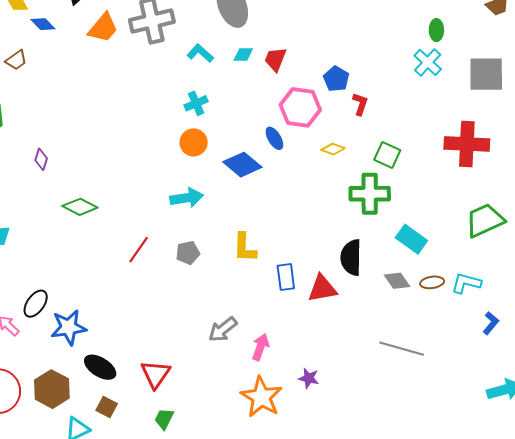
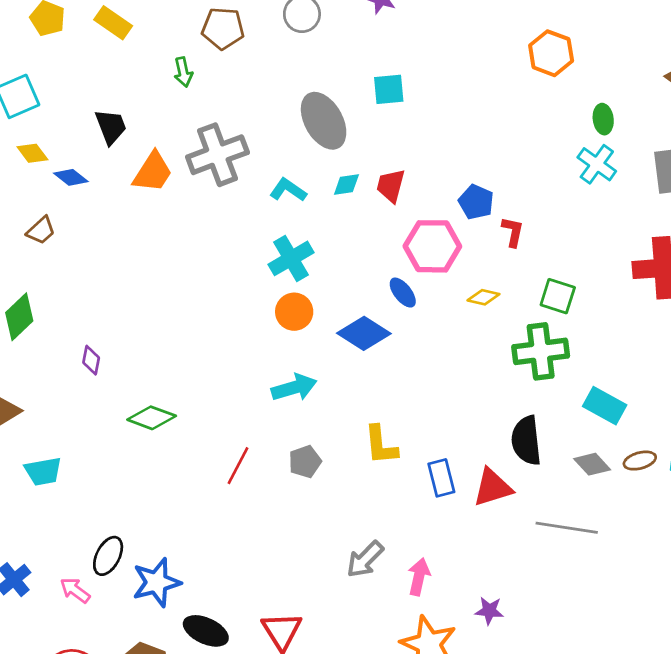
cyan cross: (196, 103) -> (291, 258), size x1.4
gray line: (402, 349) -> (567, 528), moved

